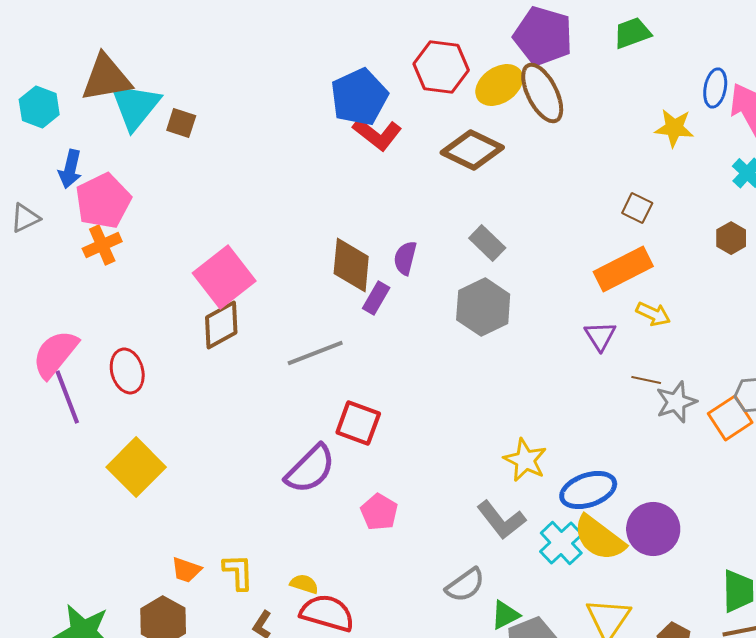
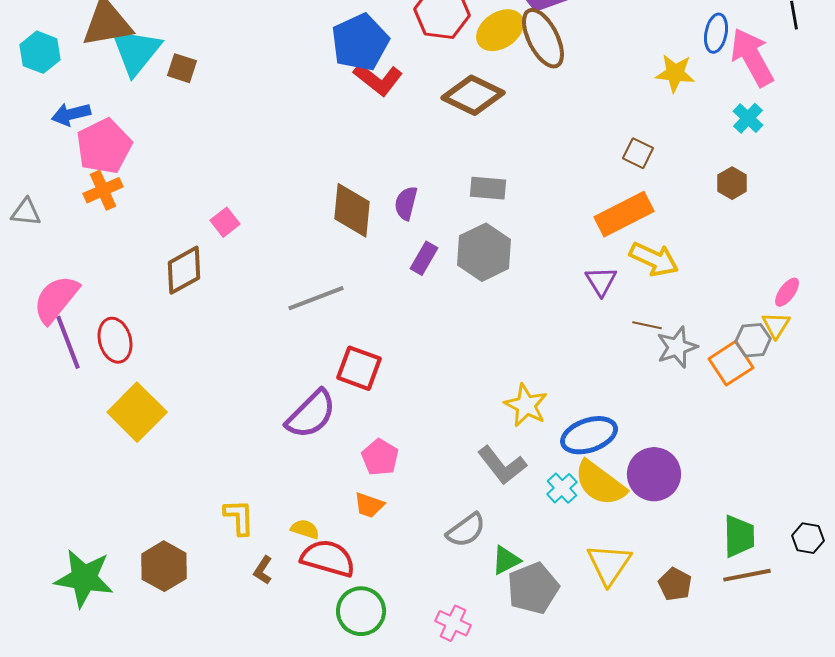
blue arrow: (70, 169) -> (71, 114), turned 63
gray triangle: (25, 218) -> (26, 212), moved, turned 32
gray rectangle: (487, 243) -> (488, 188), turned -39
pink square: (224, 277) -> (225, 222), size x0.5
purple rectangle: (376, 298) -> (424, 258), moved
yellow arrow: (653, 314) -> (654, 259), size x1.4
brown diamond: (221, 325) -> (184, 270), moved
red ellipse: (127, 371) -> (115, 340), moved
cyan cross: (561, 543) -> (562, 488), size x0.7
orange trapezoid: (186, 570) -> (369, 505), moved

